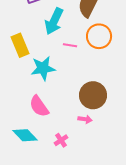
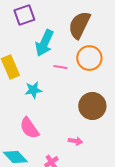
cyan star: (43, 68) -> (33, 90), size x0.7
brown circle: (93, 95) -> (92, 106), moved

